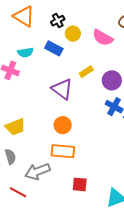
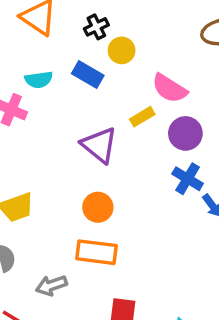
pink semicircle: (103, 38) -> (169, 88), moved
gray arrow: (37, 172) -> (51, 285), size x0.7

